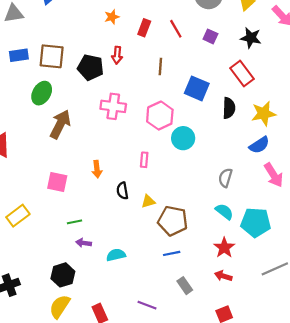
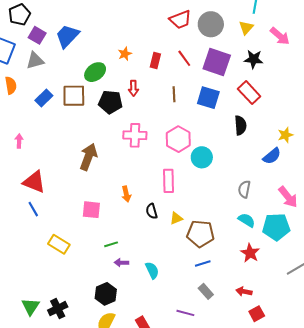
purple square: (210, 36) -> (217, 62), size x2.0
blue rectangle: (19, 55) -> (44, 98), turned -30
blue square: (197, 88) -> (208, 98), moved
green ellipse: (42, 93) -> (95, 72), moved, turned 30
yellow star: (264, 114) -> (285, 135), moved, size x0.7
pink rectangle: (144, 160) -> (168, 181), size x1.6
pink arrow: (274, 175) -> (288, 197), moved
yellow rectangle: (18, 216) -> (59, 244), turned 75
cyan semicircle: (116, 255) -> (152, 270), turned 84
red arrow: (223, 276) -> (244, 292), moved
gray rectangle: (185, 286) -> (206, 291), moved

